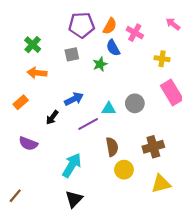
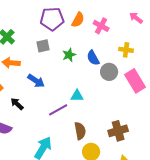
blue semicircle: (113, 48) -> (93, 58), moved
blue arrow: (74, 99) -> (36, 81), moved, turned 60
gray circle: (135, 103) -> (109, 72), moved
black arrow: (52, 117) -> (17, 104), moved, turned 96

